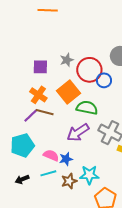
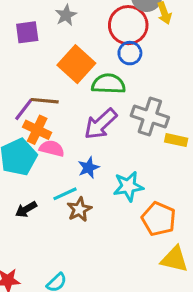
red circle: (89, 70) -> (128, 25), moved
blue circle: (104, 80) -> (130, 53), moved
orange cross: (38, 95) -> (37, 130), moved
pink semicircle: (51, 155) -> (52, 148), moved
brown star: (69, 181) -> (79, 209), moved

